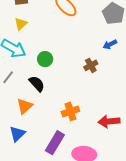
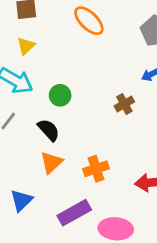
orange triangle: (25, 106) -> (51, 162), moved
purple rectangle: (55, 143) -> (74, 213), turned 30

